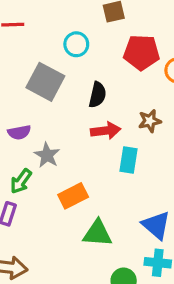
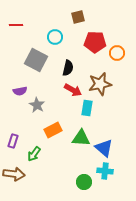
brown star: (150, 121) -> (100, 84), size x1.6
red arrow: (106, 131) -> (73, 90), turned 36
green arrow: (21, 181) -> (34, 154), moved
green triangle: (97, 233) -> (81, 138), moved

